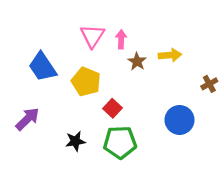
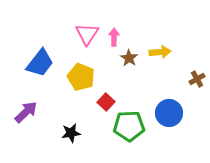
blue trapezoid: (42, 67) -> (40, 63), turned -108
green pentagon: (120, 142) -> (129, 126), moved

